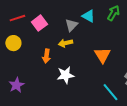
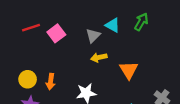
yellow circle: (13, 43) -> (28, 79), moved
yellow arrow: (65, 43) -> (99, 57), moved
orange arrow: (46, 56) -> (51, 82), moved

